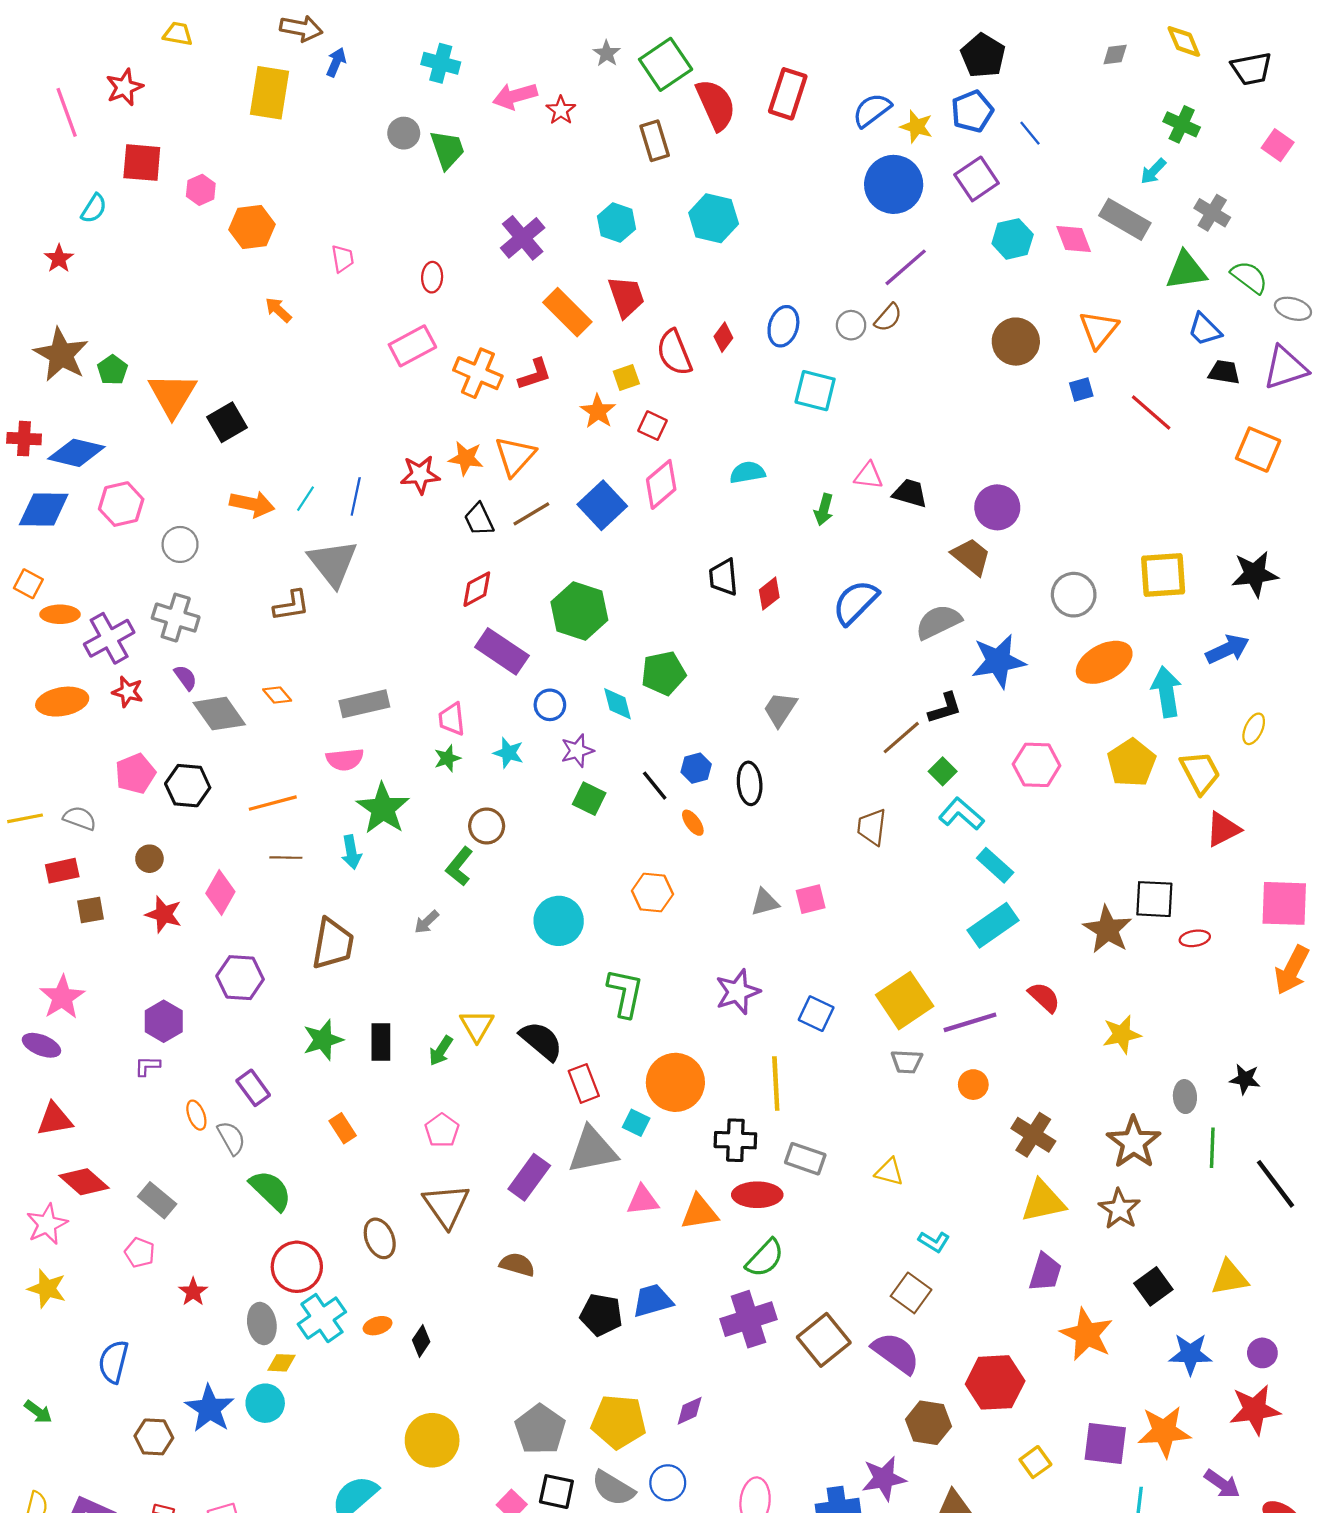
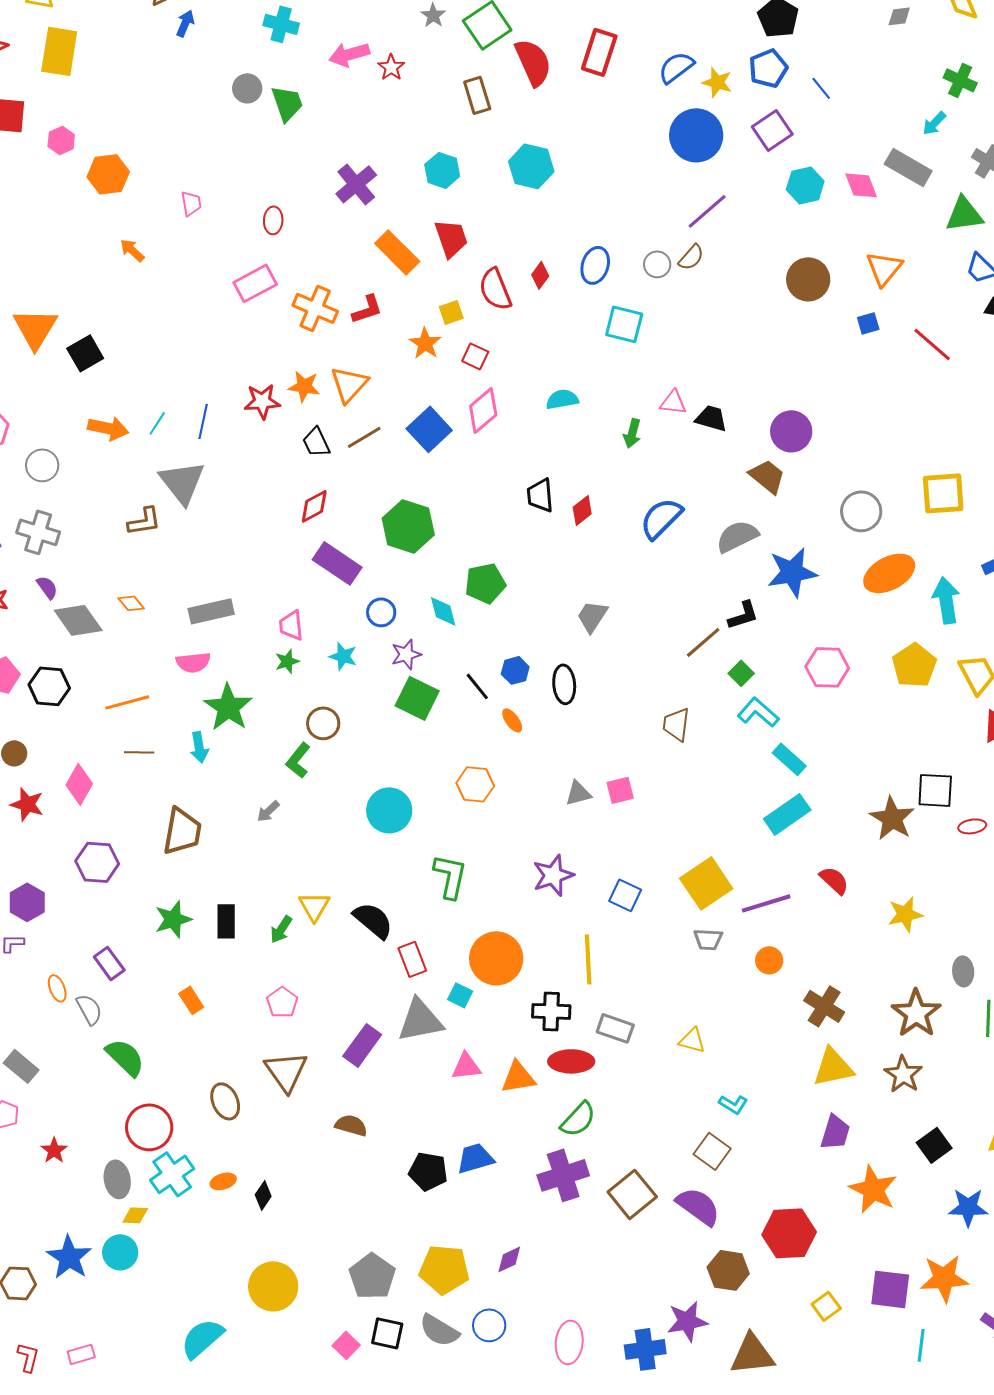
yellow rectangle: (270, 93) -> (59, 51), moved
green square: (589, 799) -> (417, 698), size x1.4

